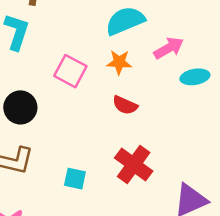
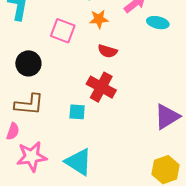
cyan ellipse: (195, 77) -> (158, 23), turned 30
red cross: (134, 164) -> (101, 87), moved

